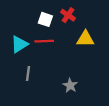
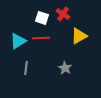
yellow triangle: (85, 39) -> (79, 36), turned -30
gray star: (70, 85) -> (65, 68), moved

